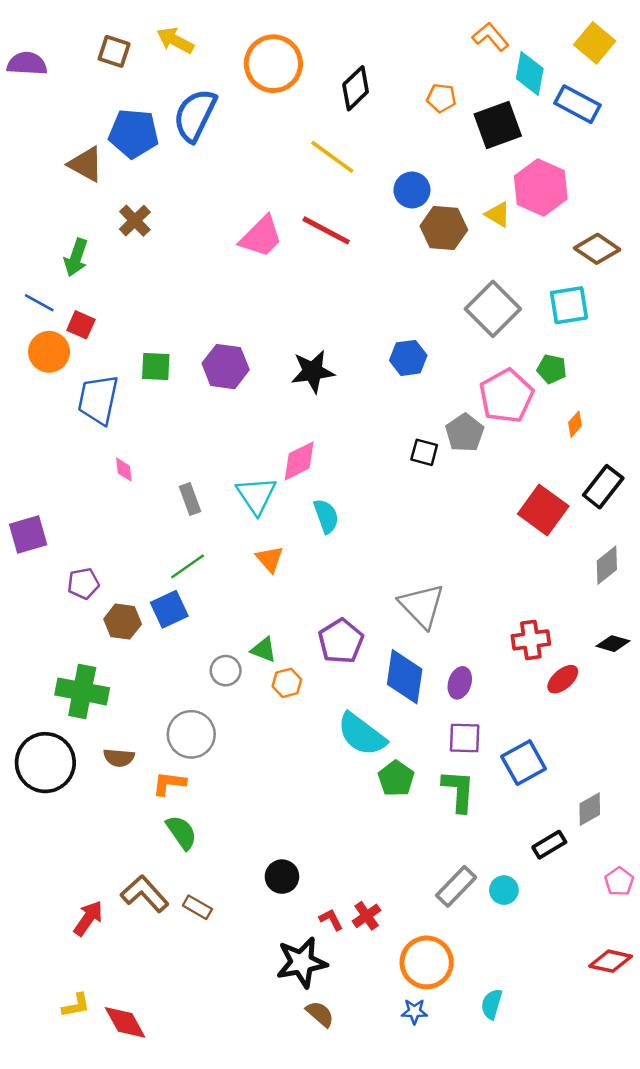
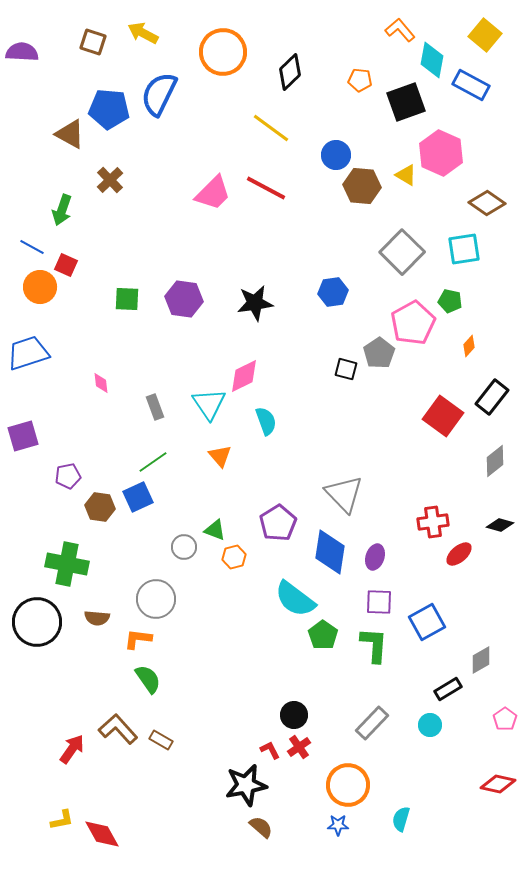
blue trapezoid: (98, 400) -> (28, 353), moved, turned 60
black circle: (282, 877) -> (294, 715), moved
cyan circle: (504, 890) -> (430, 725), moved

